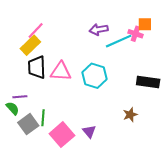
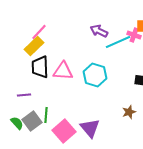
purple arrow: (99, 29) -> (99, 31), turned 36
green semicircle: (13, 108) -> (17, 123), moved
purple triangle: (89, 131) -> (90, 128), size x1.5

